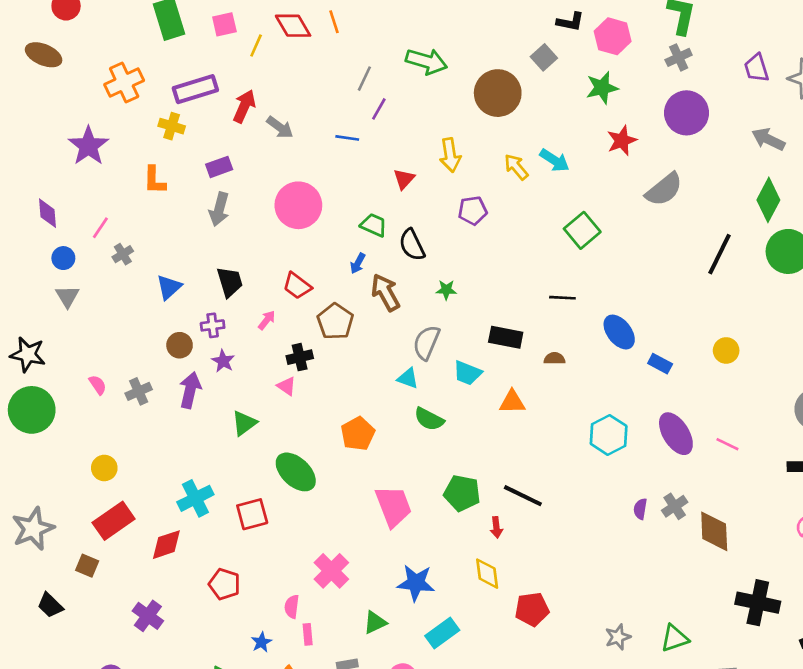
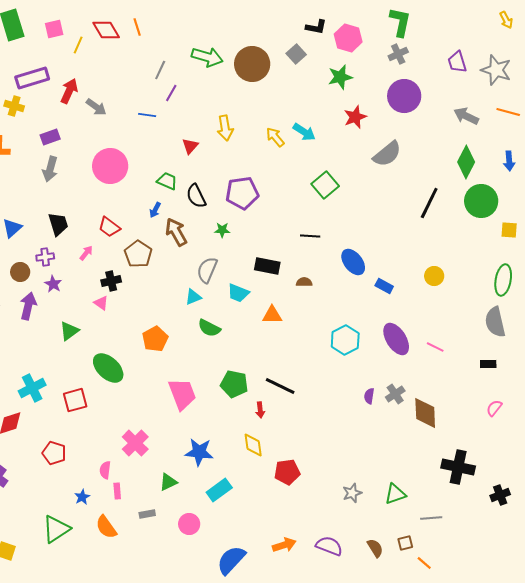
brown circle: (498, 93) -> (252, 64), moved
purple pentagon: (473, 211) -> (242, 193), moved, size x1.5
cyan triangle: (408, 378) -> (193, 297), turned -42

